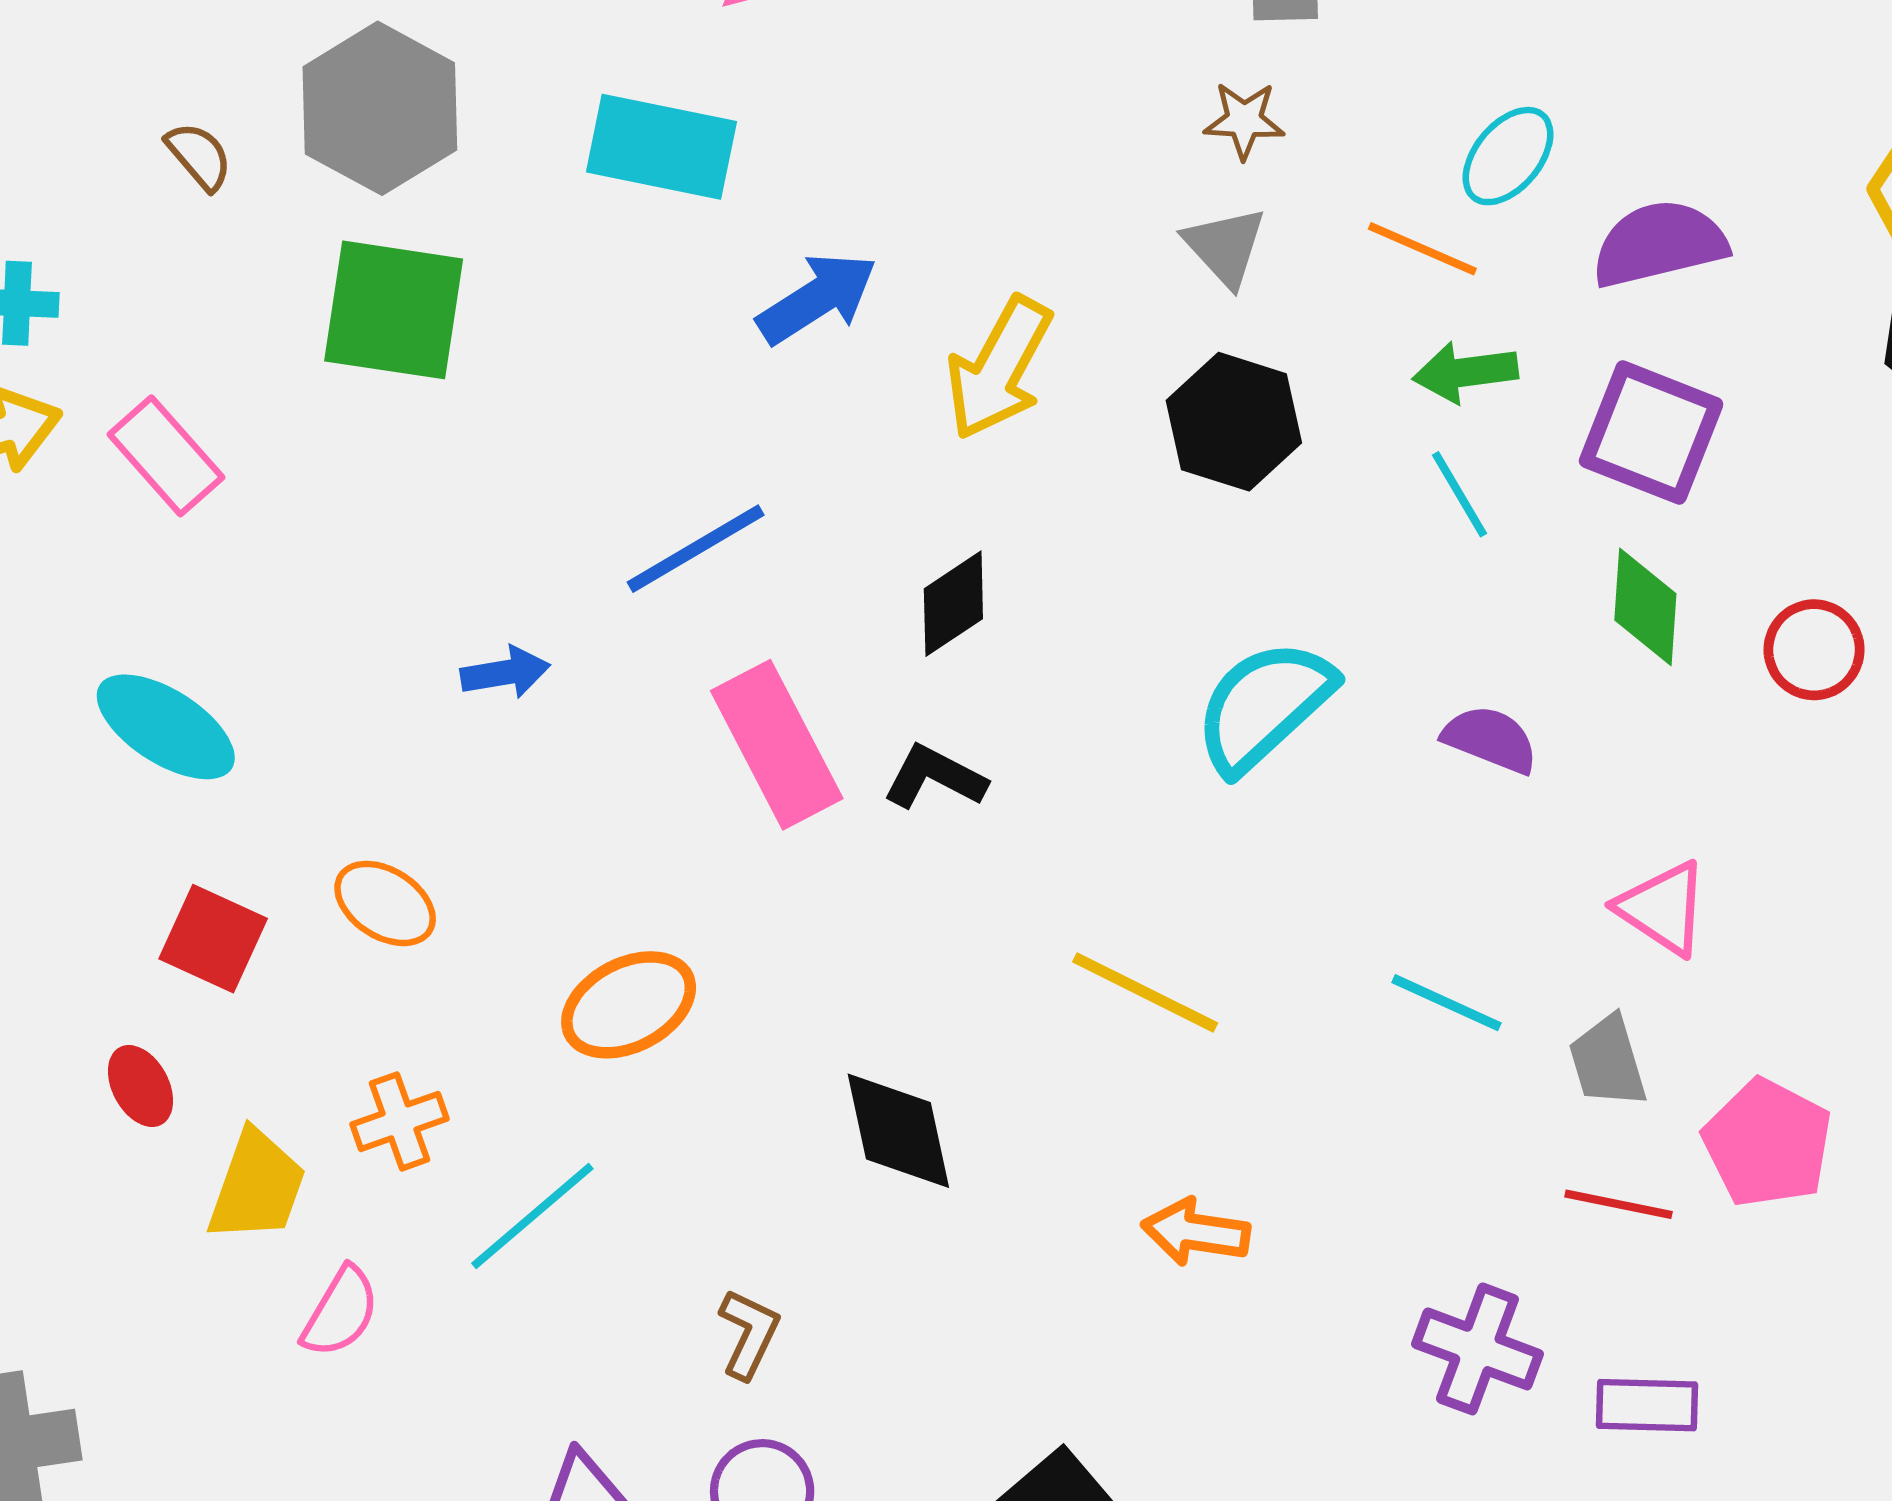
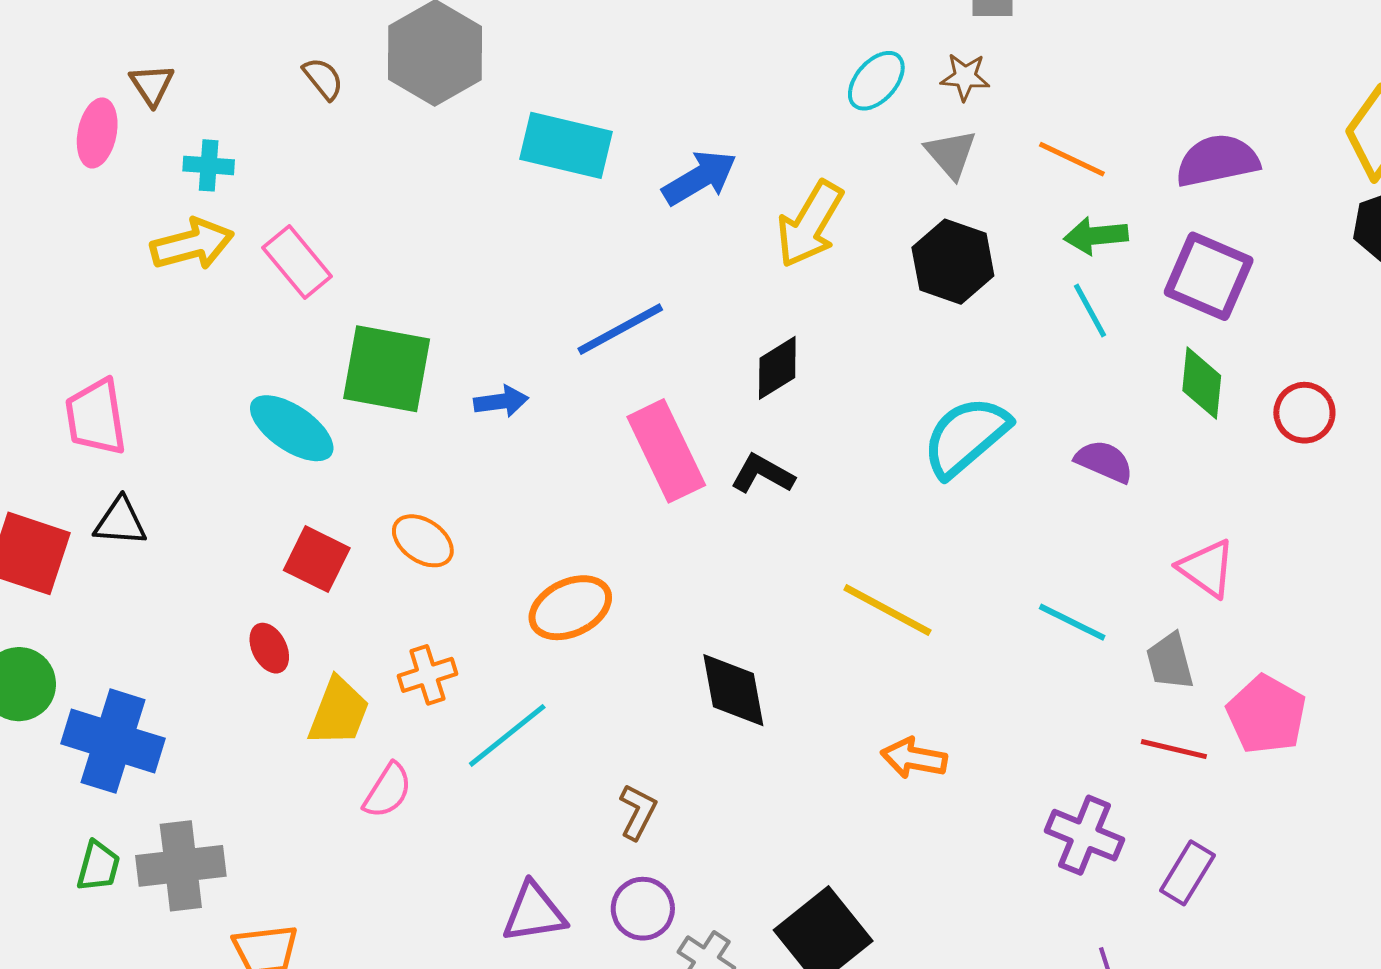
cyan rectangle: (661, 147) -> (566, 145), moved
cyan ellipse: (1508, 156) -> (876, 81), moved
green square: (394, 310) -> (387, 369), moved
purple rectangle: (1647, 1405) -> (1187, 873), turned -62

